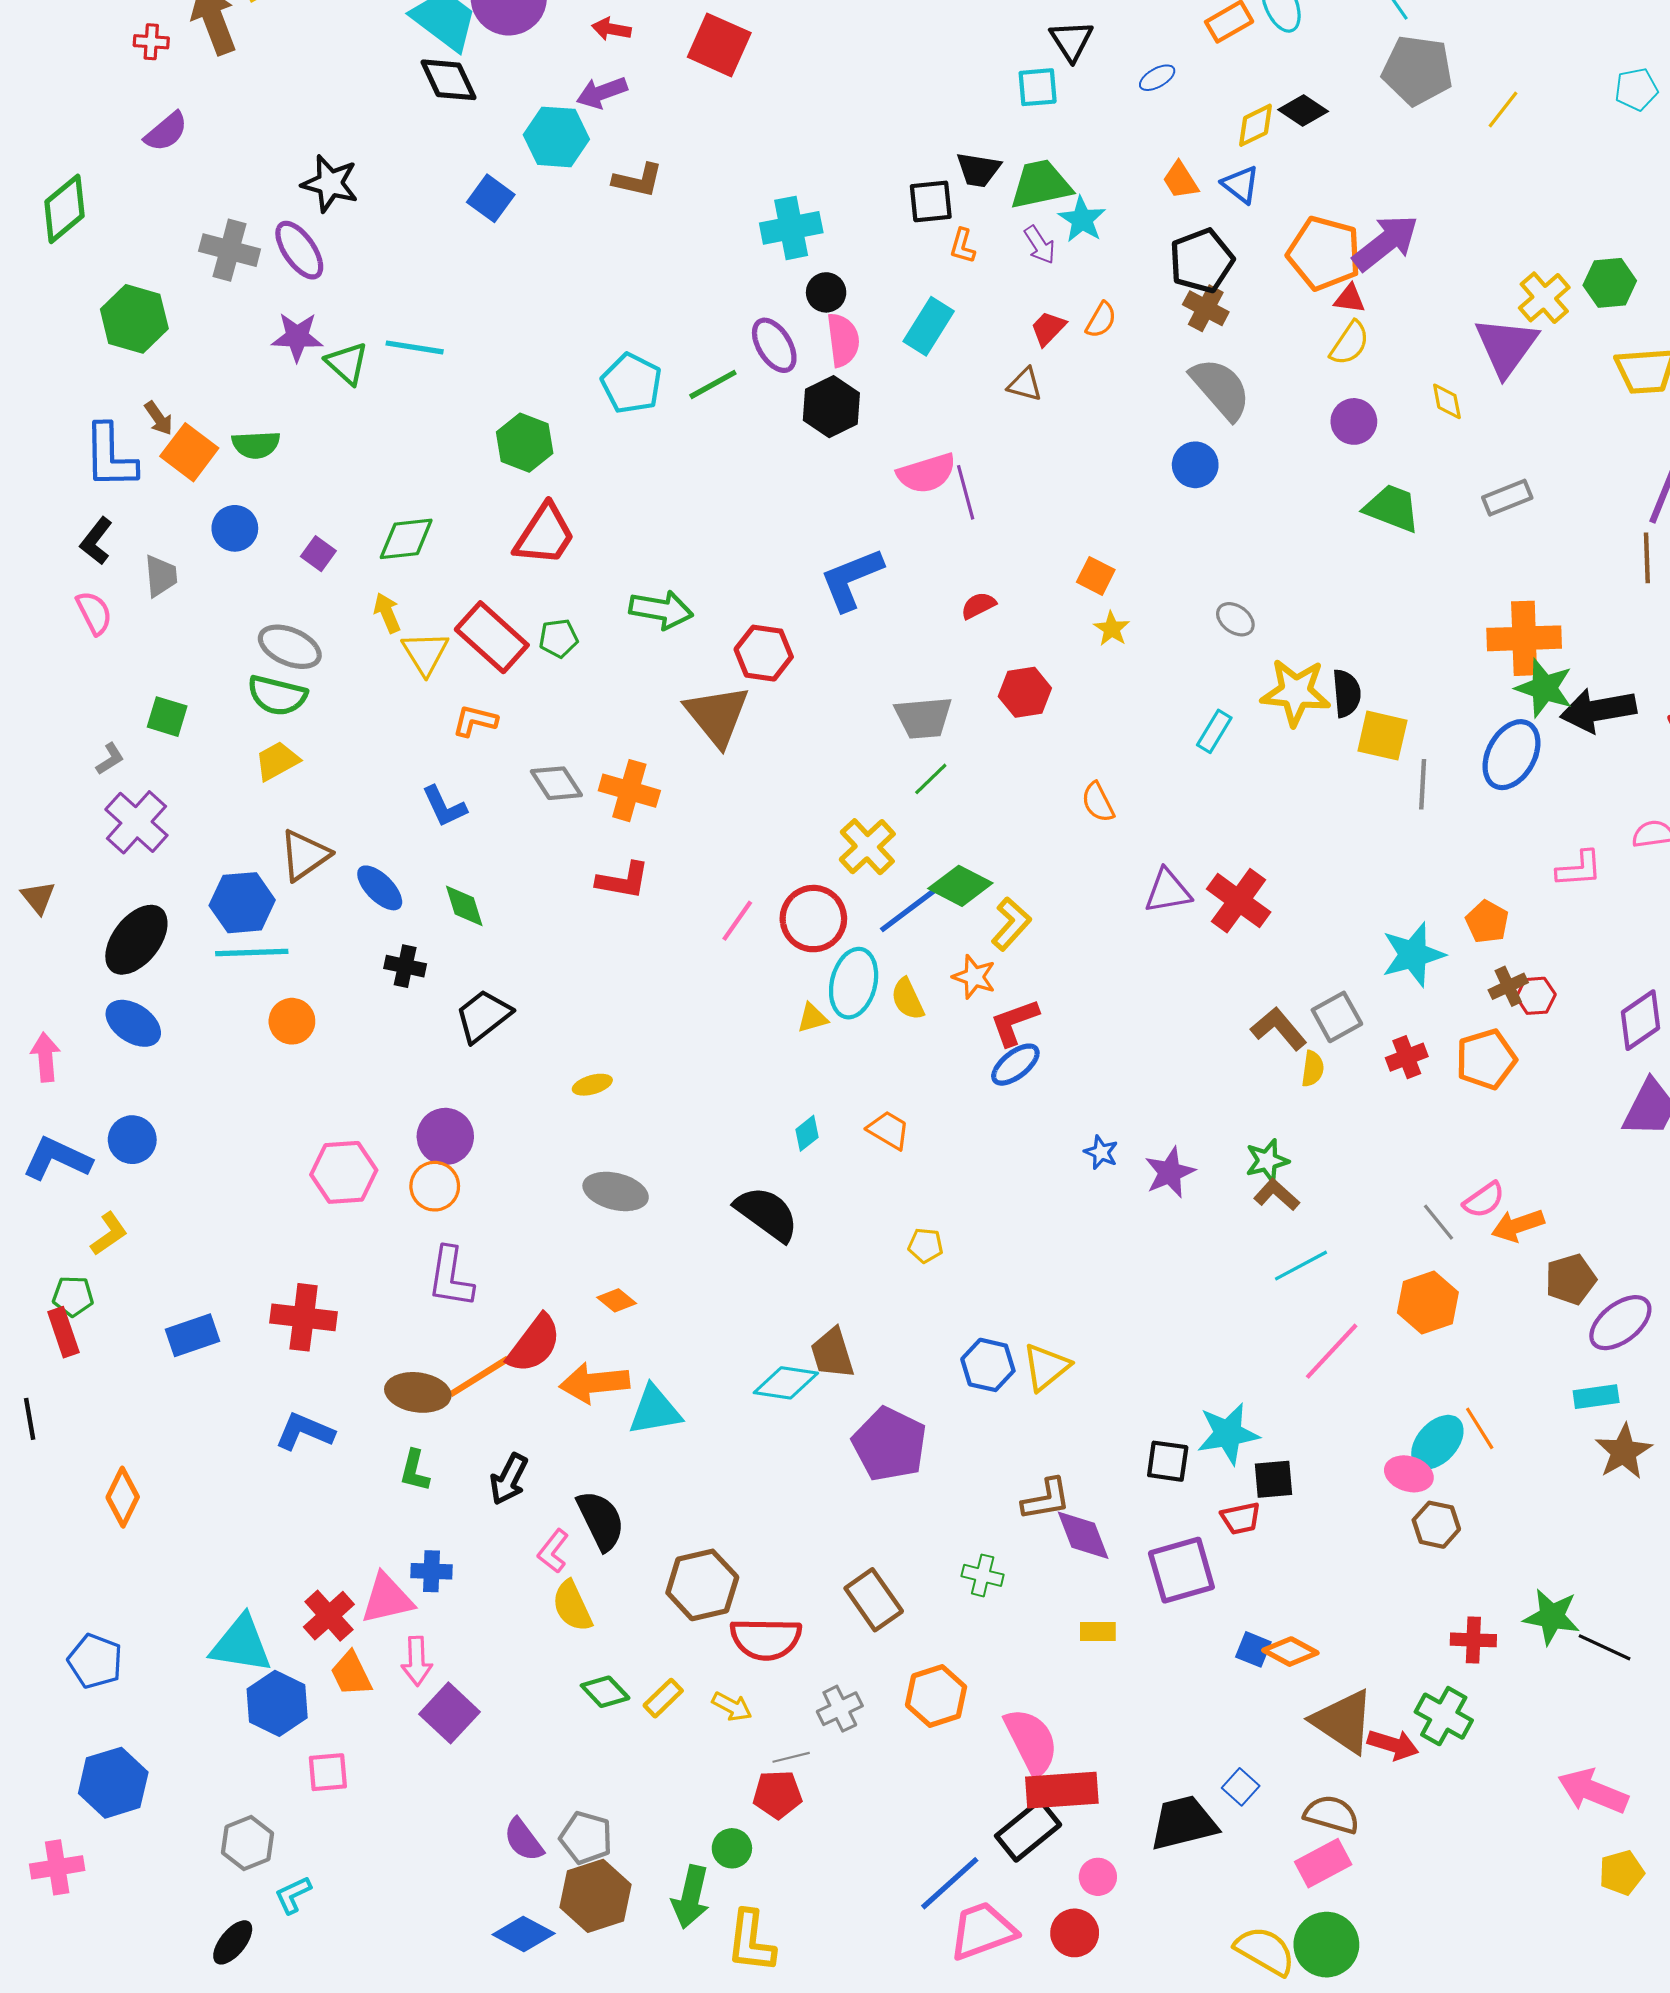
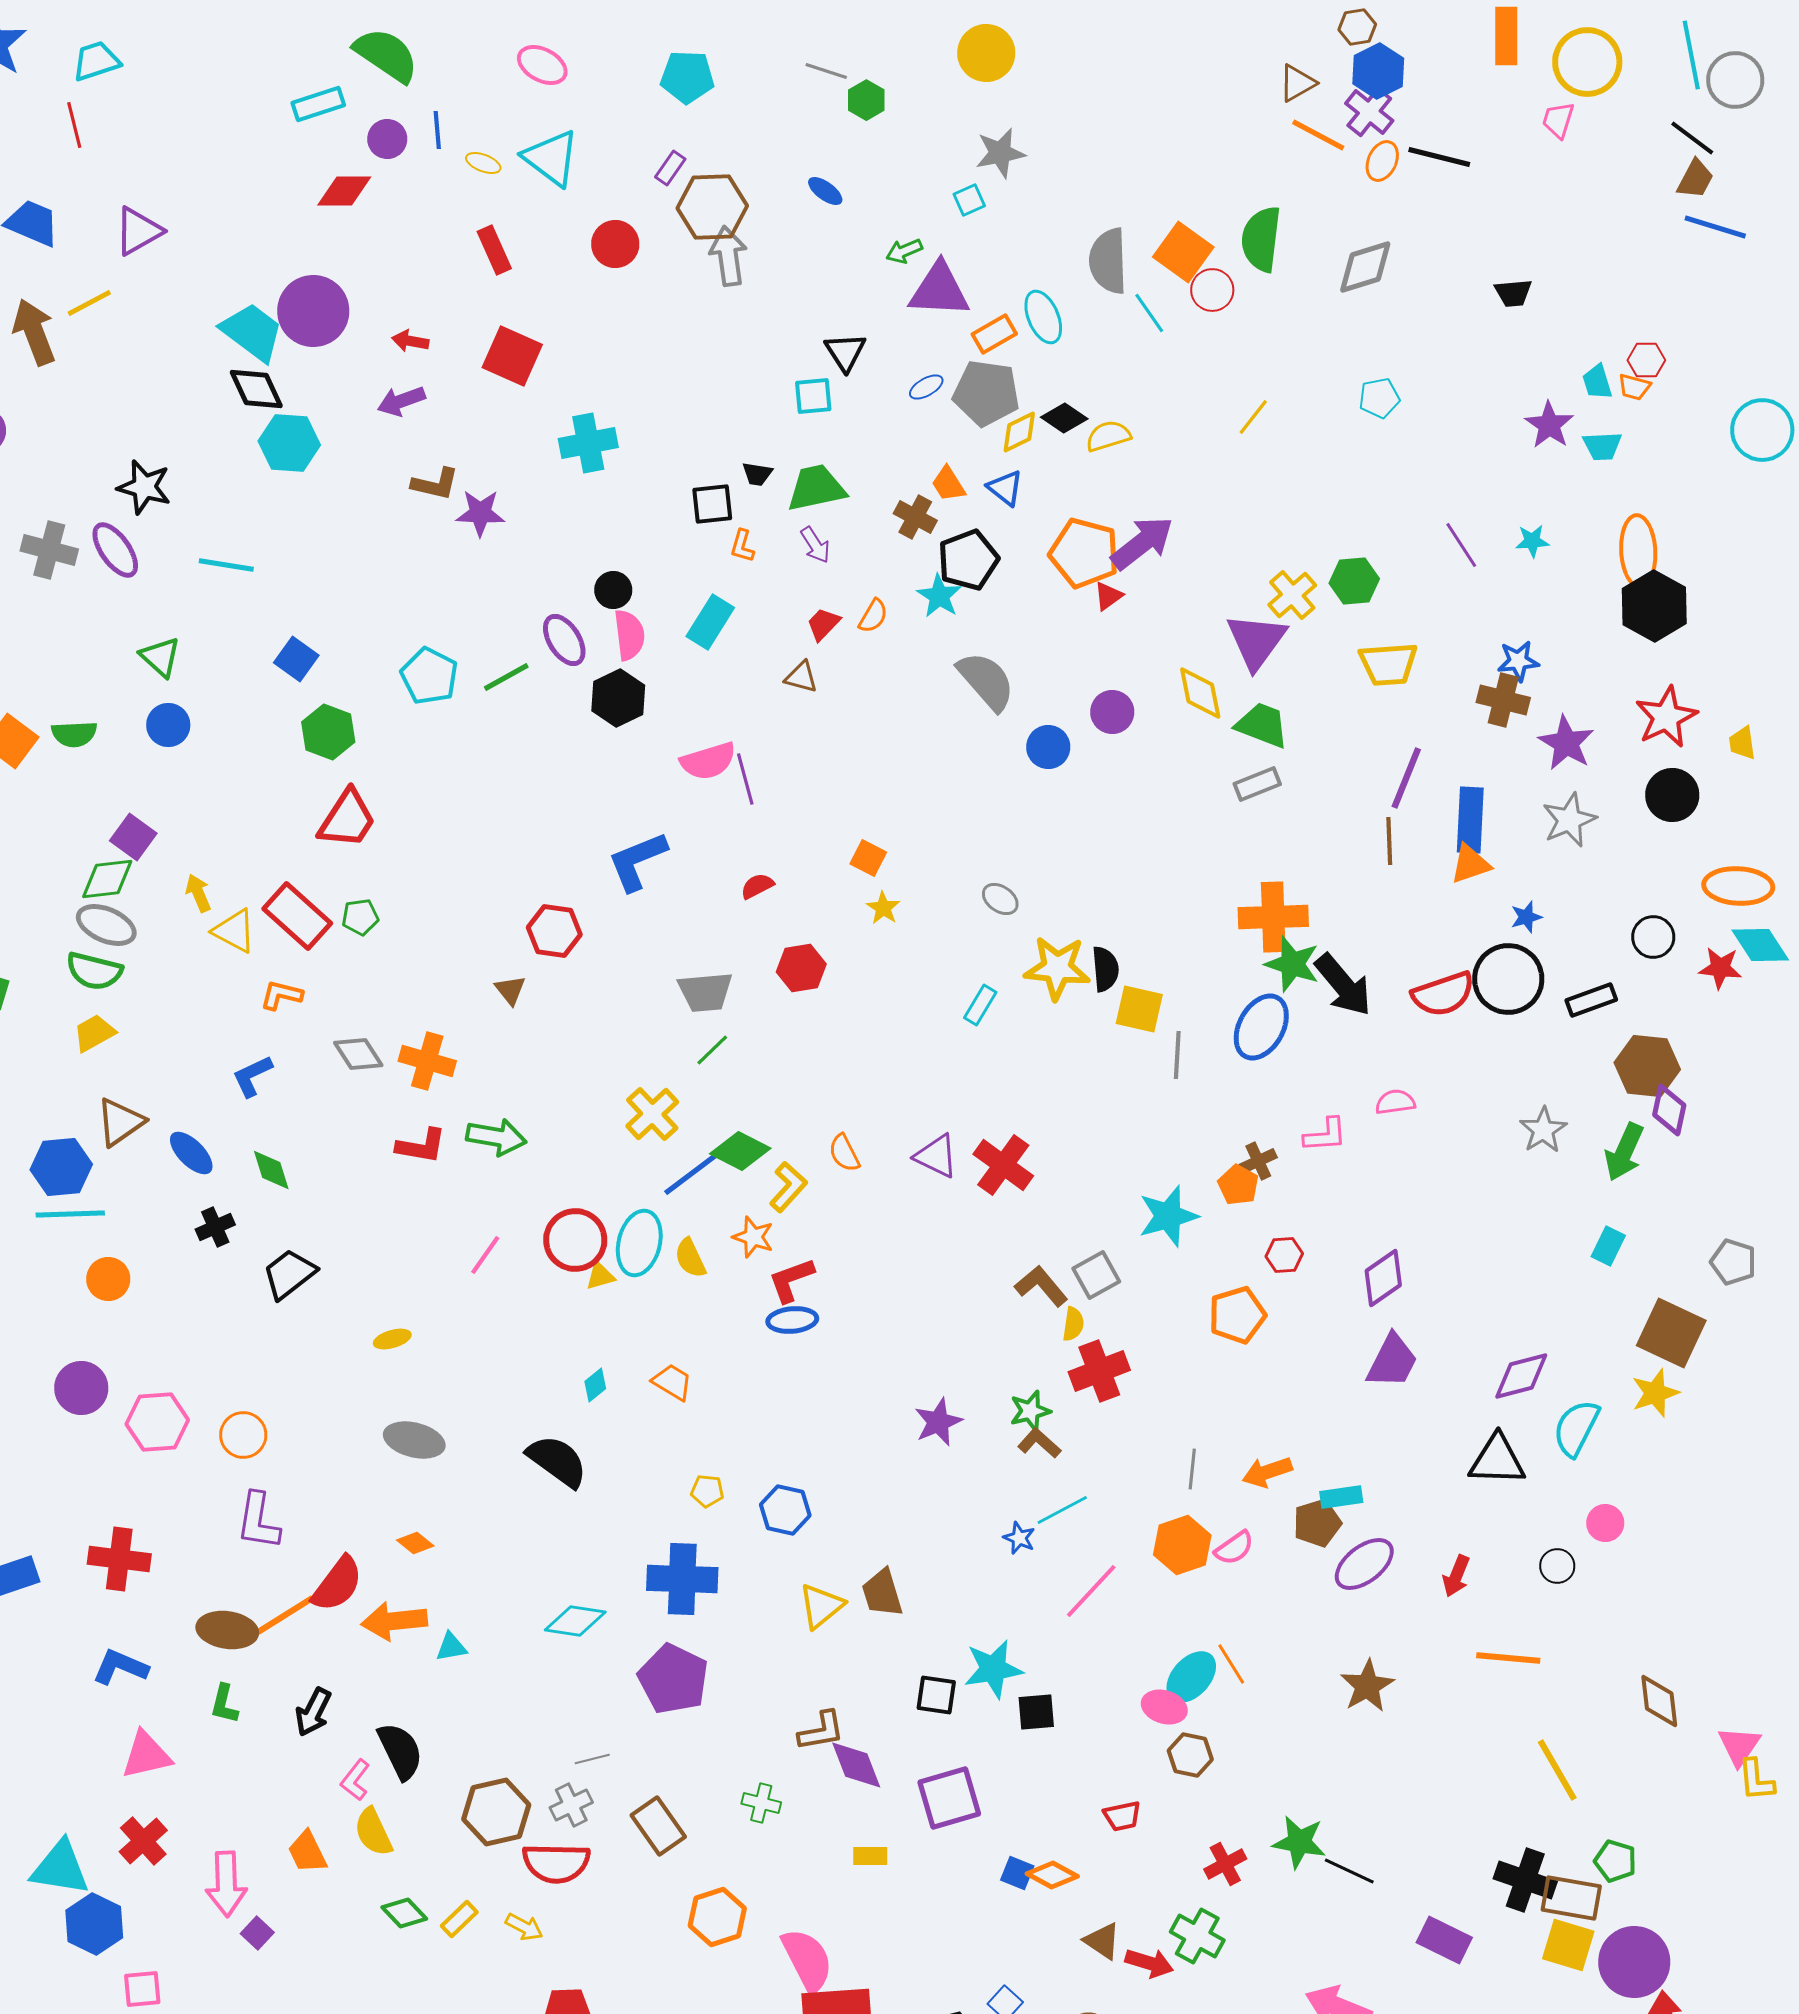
gray pentagon: (1417, 70) -> (986, 393), moved
cyan hexagon: (556, 137) -> (289, 443), moved
black trapezoid: (978, 170) -> (757, 474), size x0.7
blue square: (491, 198) -> (296, 659), moved
cyan star: (1082, 219) -> (939, 596), moved
cyan cross: (791, 228) -> (588, 443), moved
red triangle: (1350, 299) -> (1108, 596), turned -44
brown cross: (1206, 308) -> (915, 517), moved
purple star: (297, 337) -> (480, 513), moved
yellow semicircle: (1350, 343) -> (1108, 436), moved, turned -141
cyan line: (415, 347) -> (226, 565), moved
yellow diamond: (1447, 401) -> (1200, 693), size x1.5
blue circle: (1195, 465) -> (1048, 747), moved
green trapezoid: (1392, 508) -> (1262, 725), moved
blue circle: (235, 528) -> (168, 725), moved
green diamond: (406, 539) -> (107, 879), moved
purple square: (318, 554) -> (133, 837), size x1.4
green arrow: (661, 610) -> (496, 1137), moved
yellow triangle: (425, 653) -> (234, 931), turned -30
black arrow: (1598, 710) -> (1343, 985), turned -120
brown triangle: (717, 716) -> (510, 990), size x0.5
orange semicircle: (1098, 802) -> (844, 1153), moved
blue L-shape: (444, 806) -> (252, 1076), turned 90
purple triangle: (1168, 891) -> (936, 1156), turned 36
red circle: (813, 919) -> (575, 1240), moved
pink line: (737, 921) -> (485, 1255), moved
black cross: (405, 966) -> (215, 1227), turned -36
brown cross: (1508, 986) -> (1258, 1161), moved
red cross: (1407, 1057) -> (1099, 1371), moved, size x1.5
blue ellipse: (1015, 1065) -> (792, 1320), turned 33
purple circle: (445, 1136) -> (81, 1388), moved
blue star: (1101, 1152) -> (1019, 1538), moved
pink semicircle: (1484, 1200) -> (1234, 1548), moved
gray line: (1438, 1222) -> (1192, 1469), turned 45
brown trapezoid: (832, 1353) -> (882, 1593), moved
blue hexagon: (988, 1365) -> (785, 1510), moved
cyan rectangle: (1596, 1397) -> (1341, 1497), moved
cyan triangle: (655, 1410) -> (451, 1647), size x0.6
red trapezoid: (1241, 1518) -> (1122, 1816), moved
blue cross: (432, 1571) -> (682, 1579), moved, size x1.8
pink triangle: (387, 1599) -> (146, 1755), moved
red cross: (1473, 1640) -> (1225, 1864), turned -30
pink arrow: (417, 1661) -> (226, 1884), size x1.4
orange trapezoid: (351, 1674) -> (307, 1852), moved
gray cross: (840, 1709) -> (571, 1805), moved
purple square: (450, 1713) -> (257, 1933), size x0.6
brown triangle: (1343, 1721) -> (1102, 1941), size x0.6
gray line: (791, 1757) -> (592, 1759), moved

